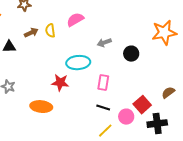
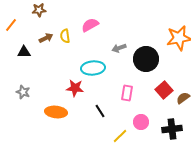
black circle: (131, 54) -> (146, 59), size x1.6
pink rectangle: (103, 83) -> (127, 93), moved
red square: (142, 105) -> (164, 90), moved
black line: (103, 108) -> (100, 111), moved, turned 40

